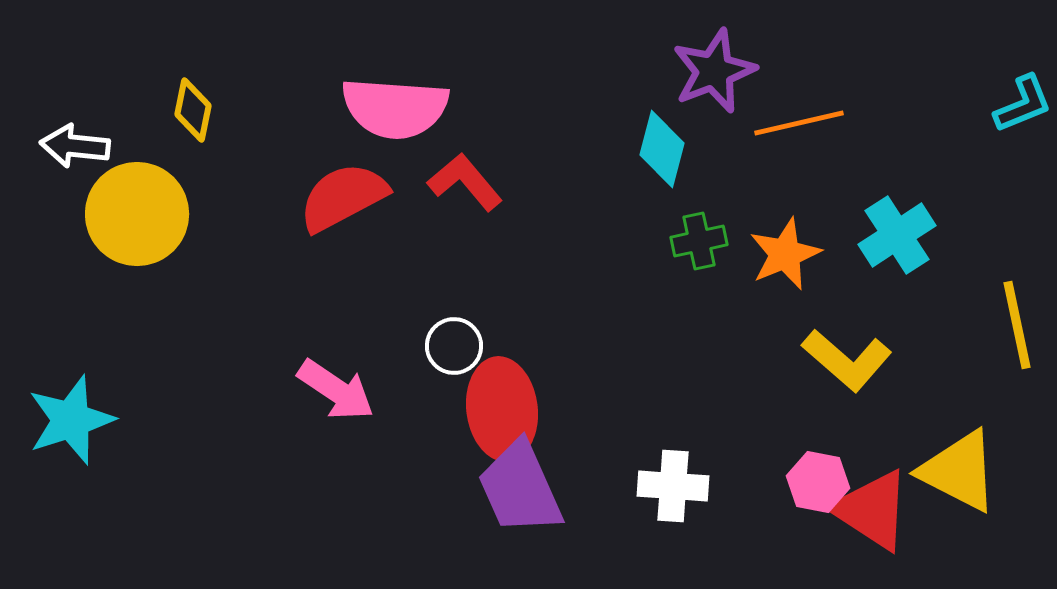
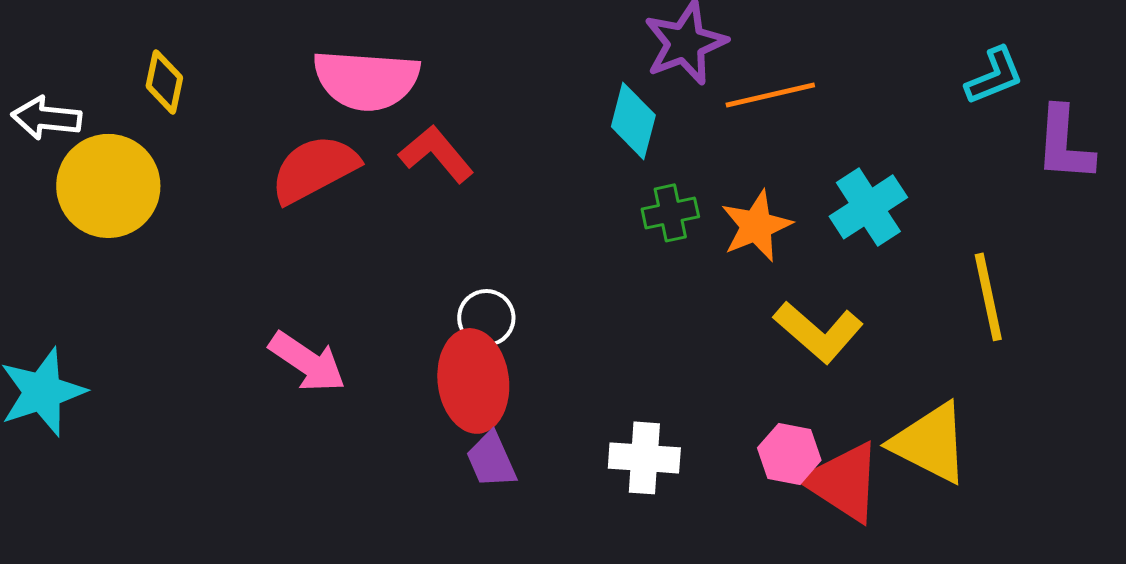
white circle: (454, 346) -> (486, 318), moved
purple trapezoid: (520, 488) -> (491, 460), size x0.6

